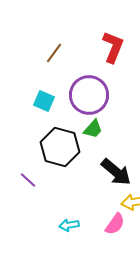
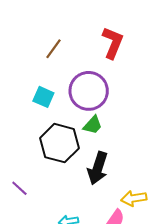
black arrow: (116, 172) -> (98, 168), moved, turned 68
purple line: (28, 180) -> (19, 188), moved

